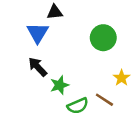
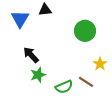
blue triangle: (38, 33) -> (20, 19), moved
green star: (59, 85) -> (38, 75), moved

